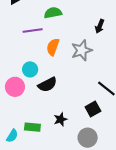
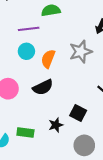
orange semicircle: (53, 47) -> (48, 59), moved
cyan circle: (30, 69) -> (26, 51), moved
black square: (93, 109) -> (78, 113), moved, turned -35

